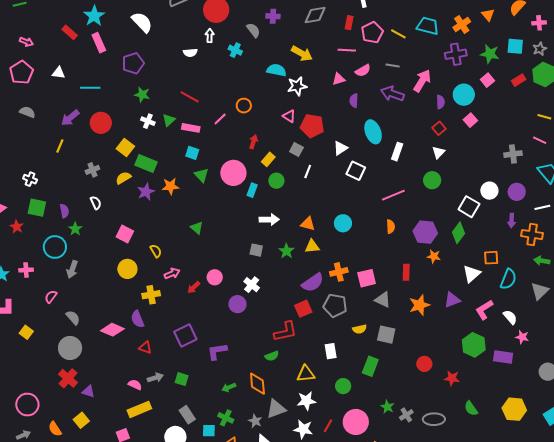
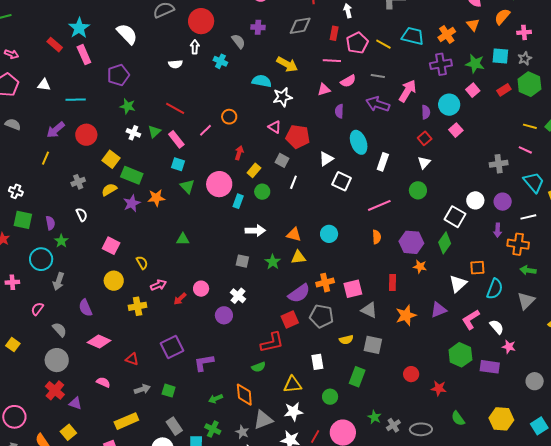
pink rectangle: (191, 128) -> (176, 139), turned 42
green triangle: (197, 228) -> (183, 239), turned -40
purple semicircle: (137, 319) -> (85, 308), moved
pink semicircle: (135, 385) -> (103, 382), moved

